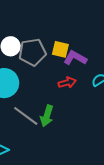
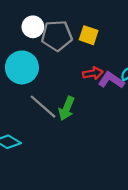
purple L-shape: (75, 58) -> (111, 80), moved

